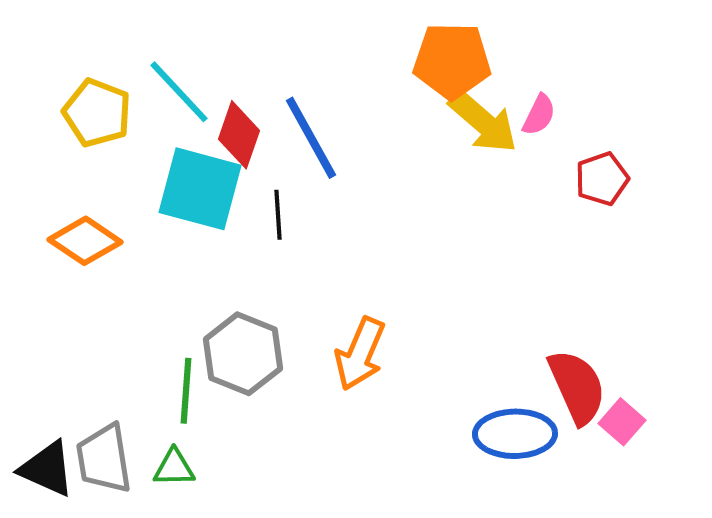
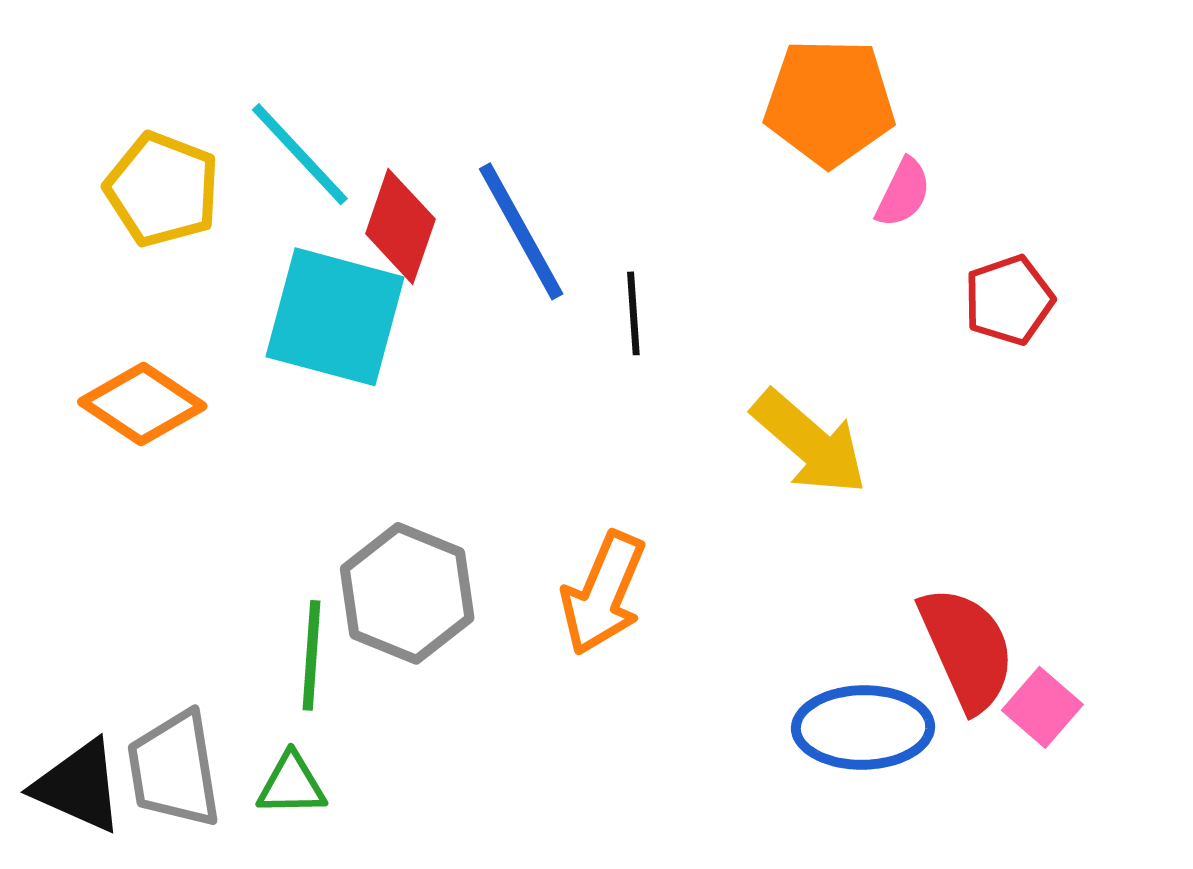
orange pentagon: (452, 61) -> (829, 102), moved
yellow arrow: (483, 122) -> (809, 443), moved
black line: (278, 215) -> (633, 313), moved

